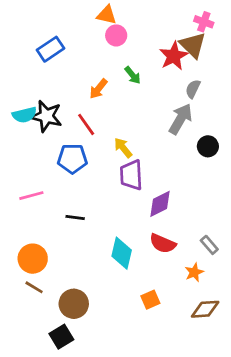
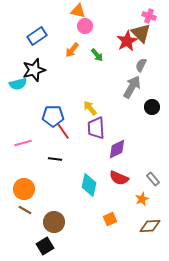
orange arrow: (98, 89) -> (72, 50), moved
black star: (46, 116) -> (34, 70), moved, turned -30
red line: (86, 124) -> (63, 131), moved

